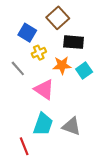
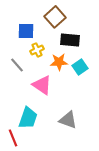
blue square: (27, 33) -> (26, 31), turned -30
cyan trapezoid: (43, 124) -> (28, 118), moved
red line: (24, 146) -> (13, 138), moved

